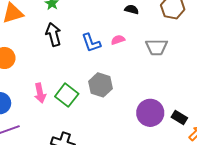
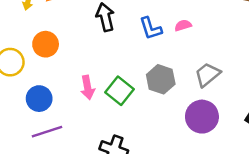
gray trapezoid: (156, 47) -> (208, 75), moved, turned 140
purple circle: (150, 113) -> (202, 117), moved

